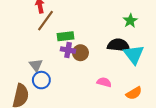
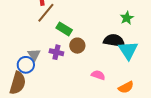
green rectangle: (66, 36) -> (64, 29), turned 35
purple cross: (68, 50) -> (56, 52), moved
blue circle: (41, 80) -> (26, 65), moved

